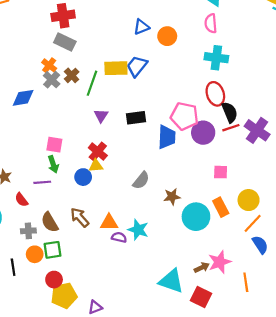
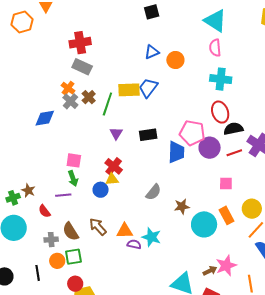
black semicircle: (230, 112) -> (233, 129), turned -78
red line: (231, 128) -> (234, 153), moved

